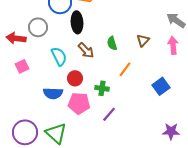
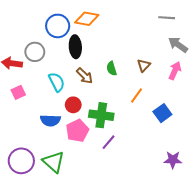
pink arrow: (173, 45) -> (175, 71), turned 30
orange line: (125, 69) -> (137, 95), moved
green cross: (102, 88) -> (101, 115), size x1.6
pink pentagon: (79, 103) -> (77, 131), turned -30

